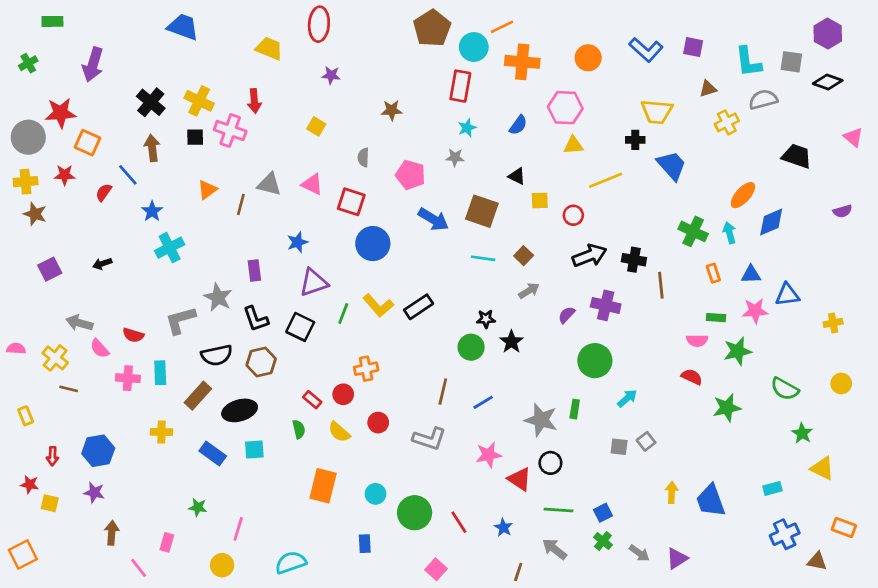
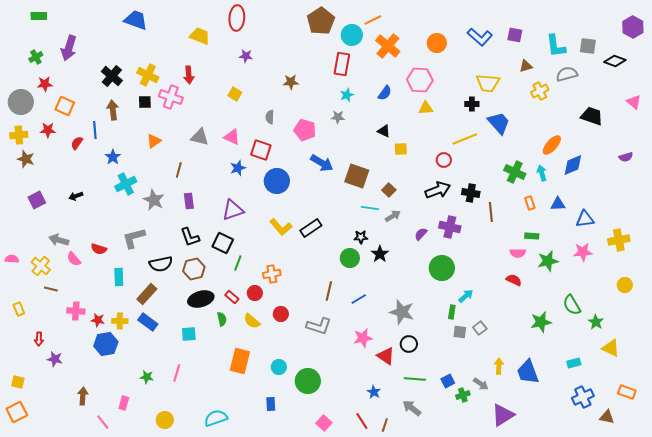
purple hexagon: (828, 34) -> (633, 27), moved
orange cross: (522, 62) -> (388, 46), turned 35
green cross: (28, 63) -> (36, 57), moved
red star: (61, 113) -> (45, 84), size x0.7
blue line: (128, 175) -> (95, 130), turned 36
yellow line: (606, 180) -> (465, 139), moved
brown line: (241, 204) -> (179, 170), moved
brown square: (482, 211) -> (357, 176), moved
red circle: (573, 215) -> (444, 160), moved
blue star: (297, 242) -> (238, 168), moved
cyan line: (483, 258) -> (370, 208), moved
gray star: (218, 297) -> (154, 200), moved
pink star: (755, 311) -> (583, 252), moved
green line: (343, 314) -> (238, 263), moved
yellow cross: (833, 323) -> (619, 240), size x1.5
pink cross: (128, 378) -> (76, 311), moved
green semicircle: (785, 389) -> (572, 305), moved, turned 30
green star: (727, 408) -> (541, 322), moved
green rectangle: (575, 409) -> (452, 312), moved
black ellipse: (240, 410) -> (201, 299), moved
blue hexagon: (98, 451) -> (106, 344), moved
blue rectangle: (213, 453) -> (148, 322), moved
red star: (30, 484) -> (98, 320), moved
purple star: (94, 493) -> (55, 359), moved
yellow square: (50, 503) -> (18, 382), moved
red line: (459, 522) -> (362, 421), moved
pink line: (238, 529) -> (177, 373), moved
green cross: (603, 541) -> (463, 395), moved, turned 32
gray arrow: (639, 553) -> (481, 384), moved
purple triangle: (677, 558) -> (503, 415), size x1.4

